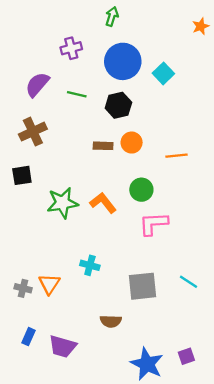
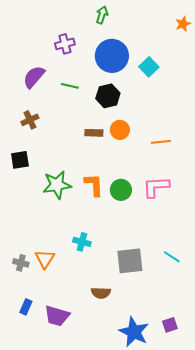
brown cross: (33, 132) -> (30, 120), size x0.7
green circle: (141, 190) -> (121, 190), moved
orange L-shape: (103, 203) -> (94, 185), turned 35
pink L-shape: (153, 224) -> (156, 187), moved

